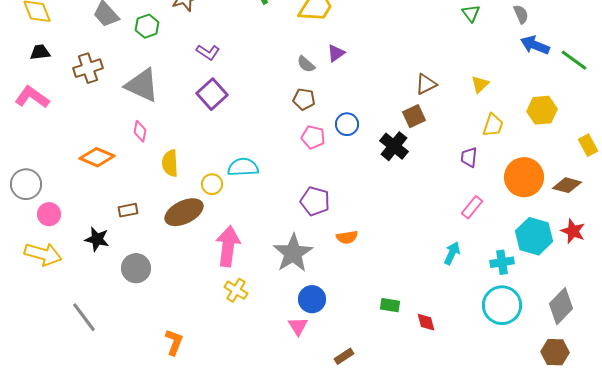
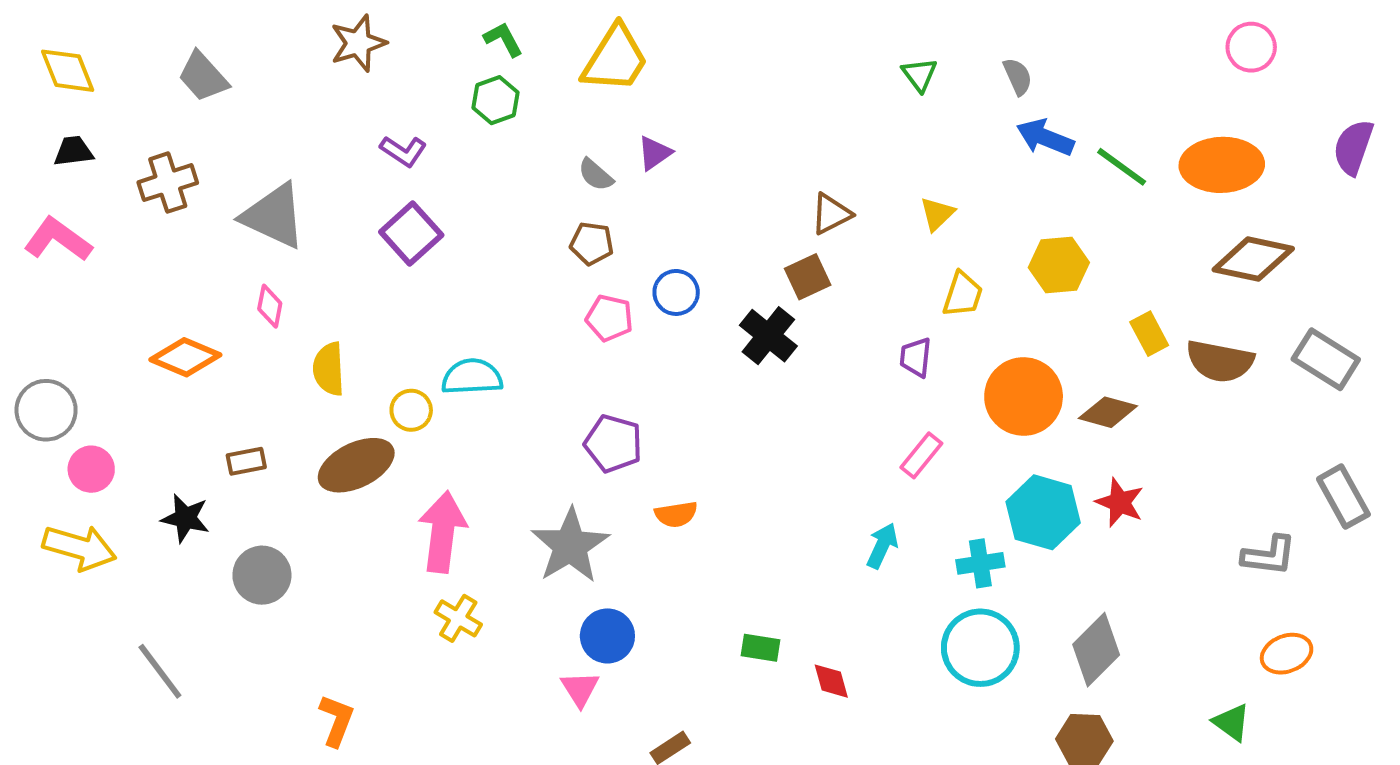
green hexagon: (147, 26) -> (496, 100), moved

